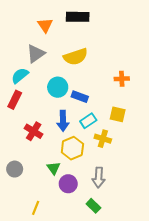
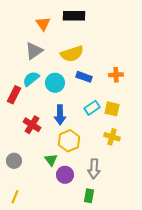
cyan semicircle: (20, 76) -> (31, 79), moved
blue rectangle: (80, 97) -> (84, 77), moved
cyan rectangle: (88, 121) -> (92, 108), moved
yellow cross: (103, 139) -> (112, 137), moved
green rectangle: (93, 206) -> (89, 196), turned 56
yellow line: (36, 208) -> (15, 197), moved

